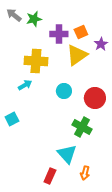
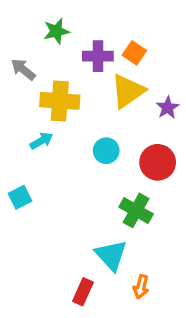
gray arrow: (14, 15) -> (23, 69), moved
orange square: (81, 32) -> (134, 53), turned -32
purple star: (101, 44) -> (168, 108), moved

